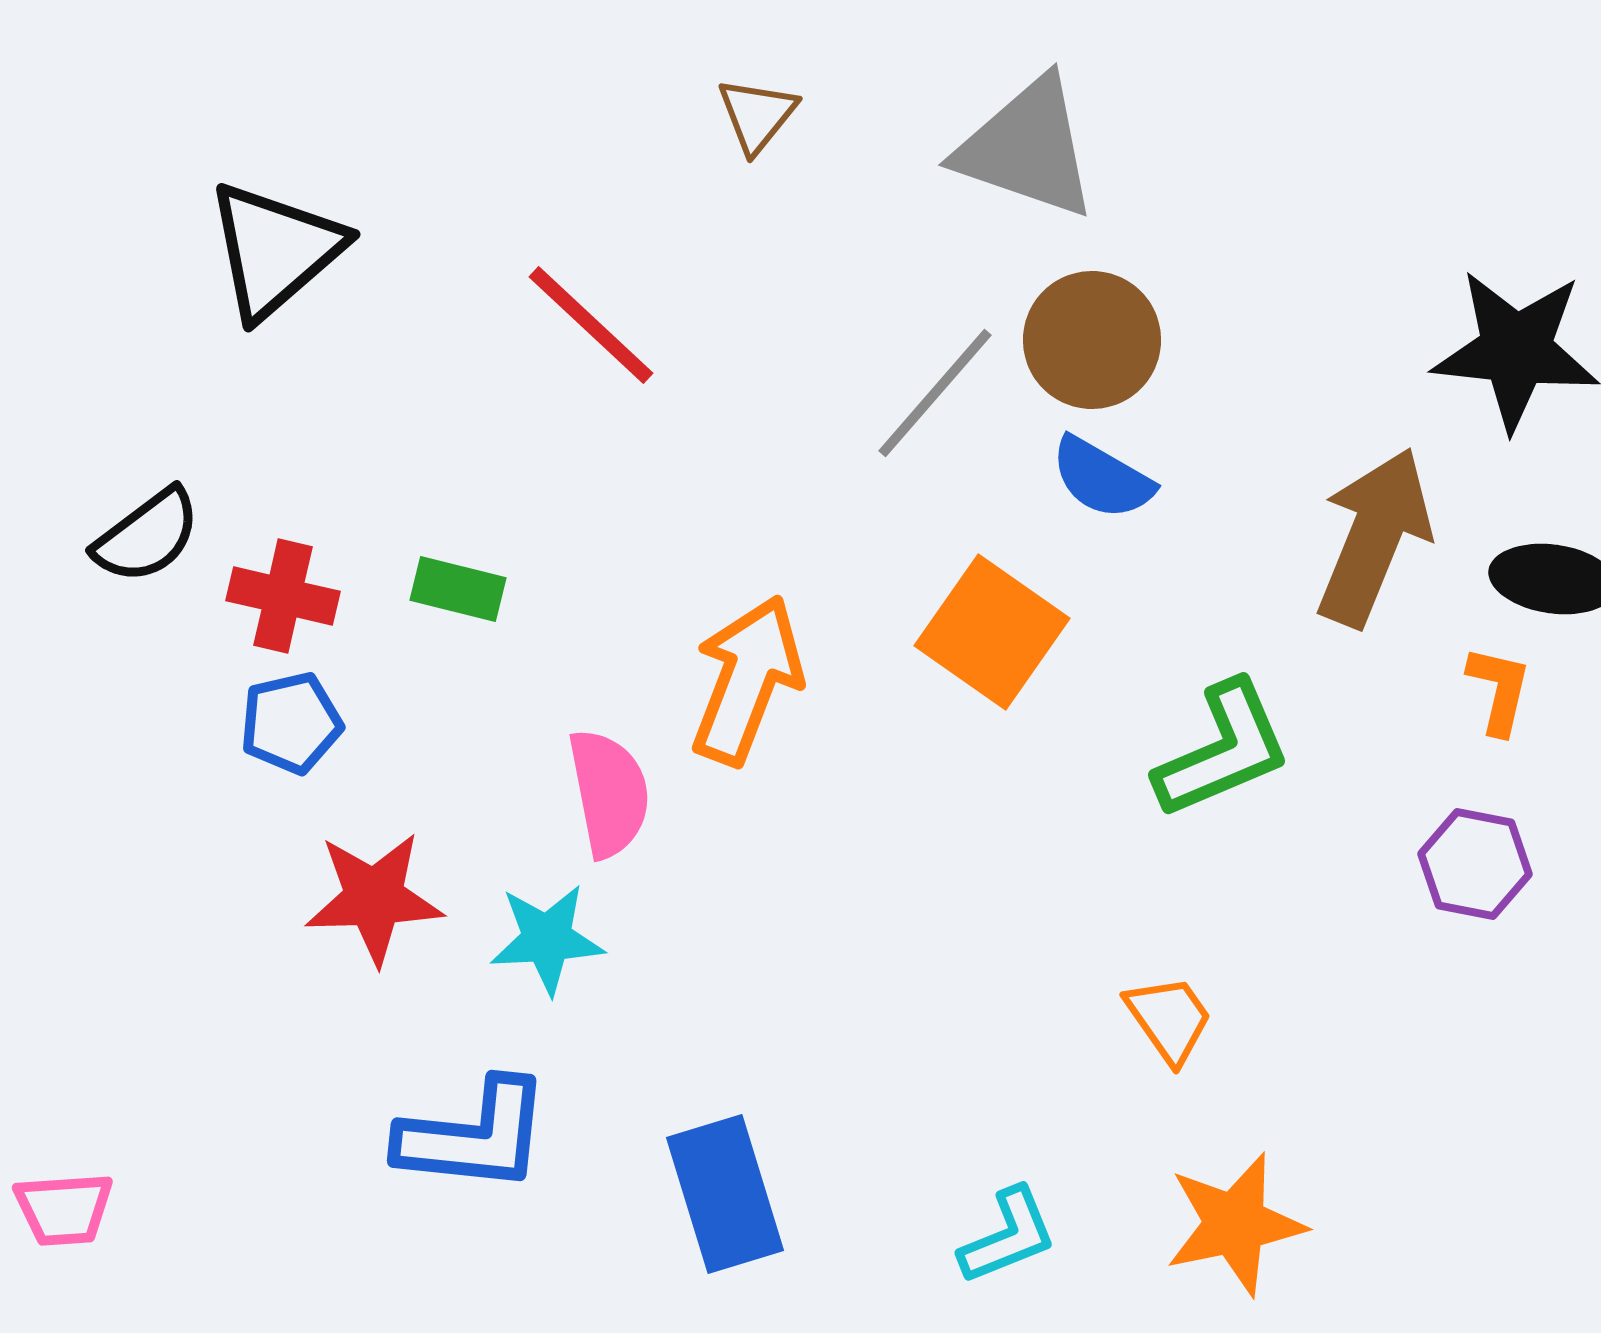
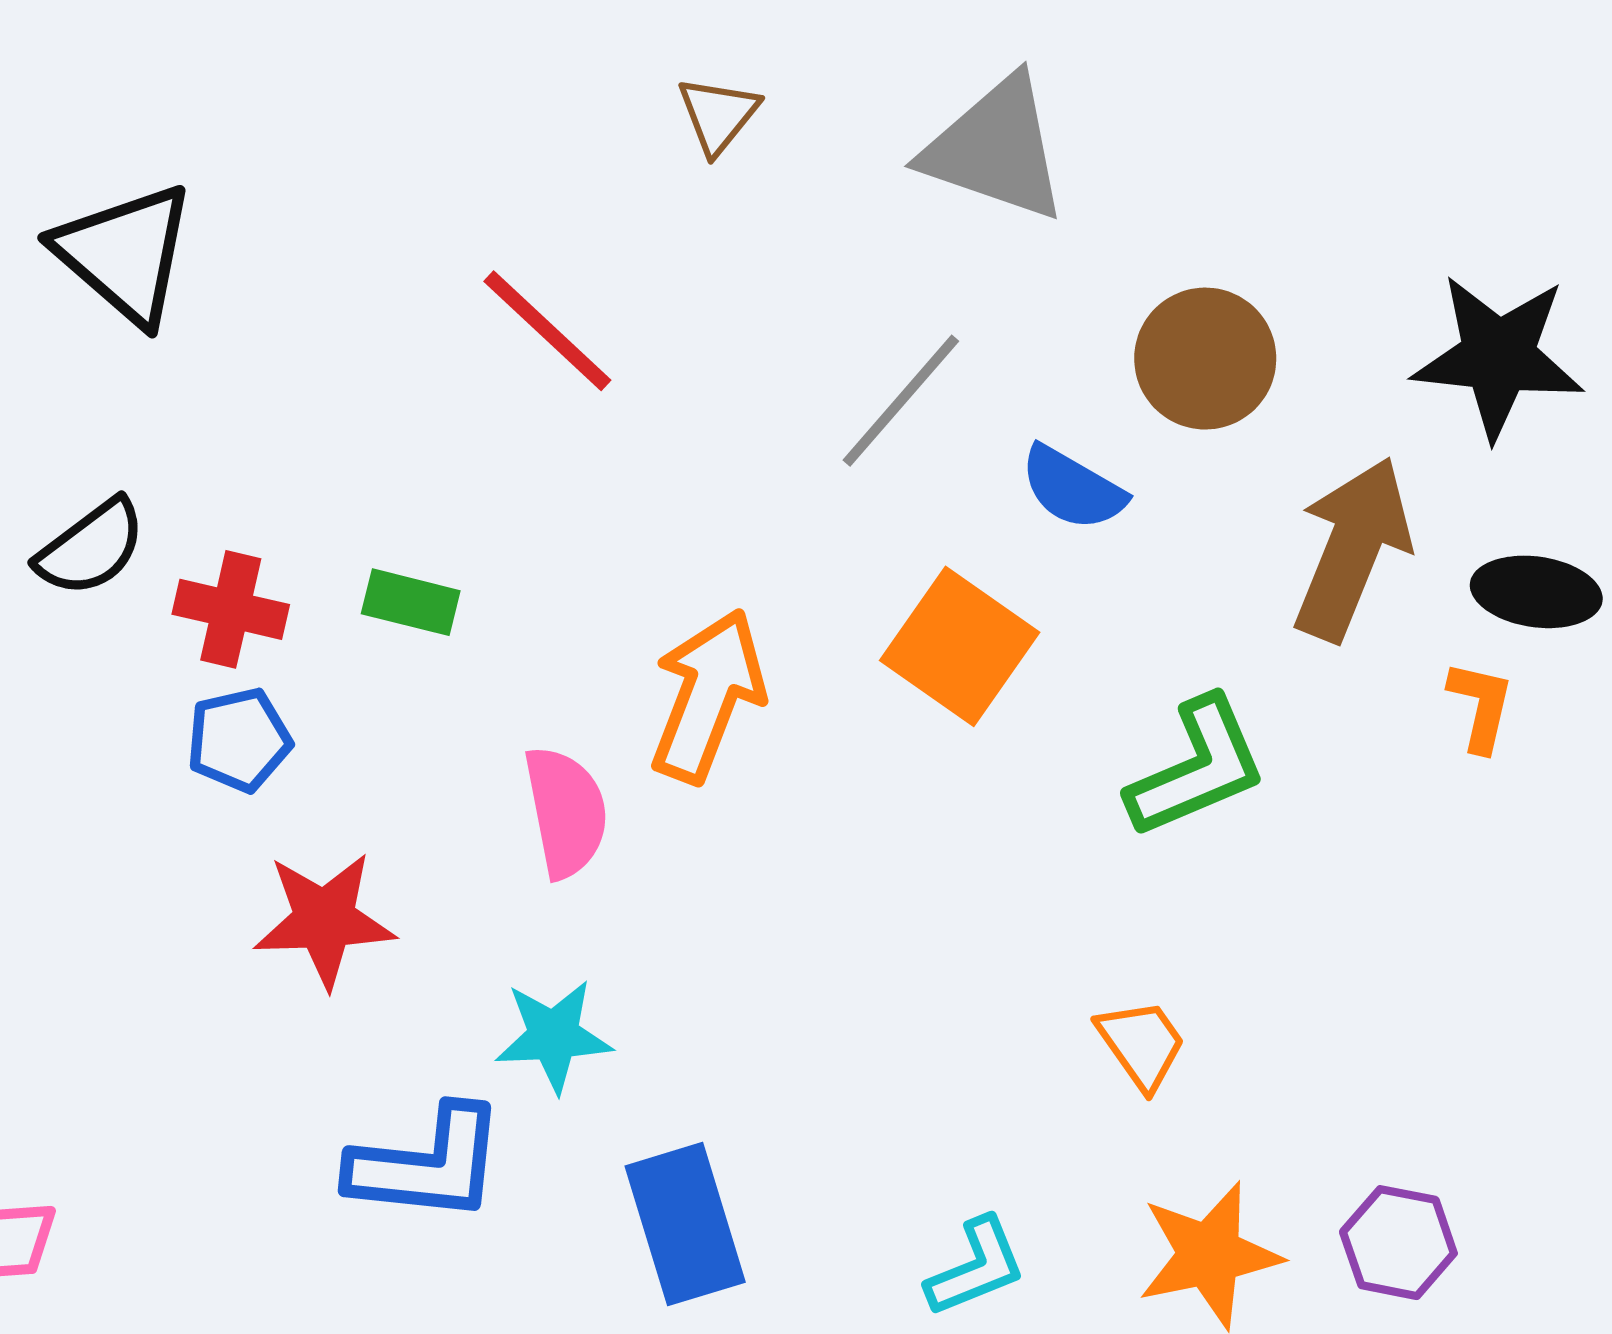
black triangle: (275, 250) -> (125, 254), moved, turned -38
brown circle: (1092, 340) -> (1205, 359), moved
purple hexagon: (1475, 864) -> (1398, 1243), moved
cyan star: (547, 939) -> (554, 1036), moved

